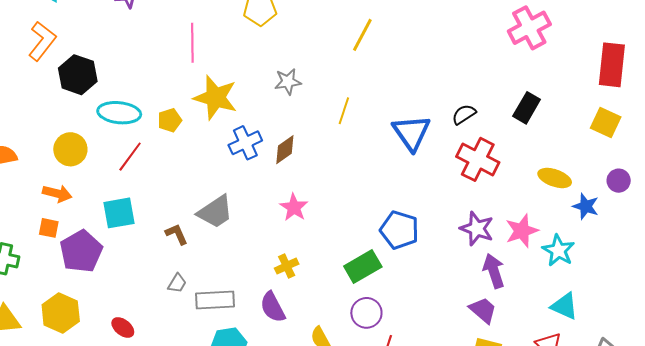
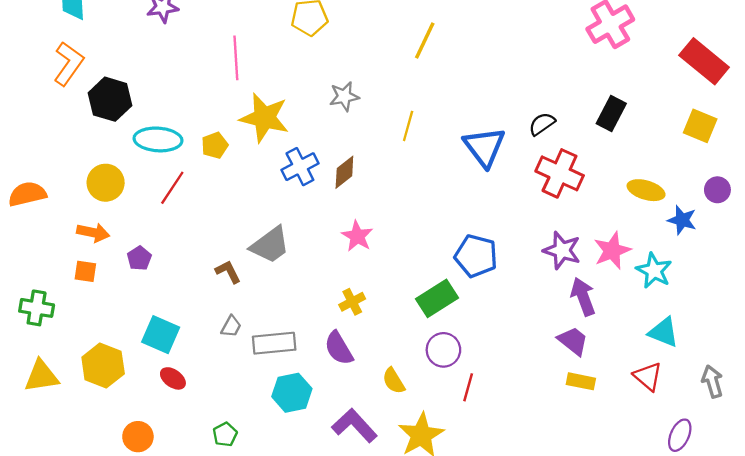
red rectangle: (612, 65) -> (704, 61), turned -54
cyan square: (119, 213) -> (161, 335), moved, turned 36
purple pentagon: (81, 251) -> (139, 258), moved, size x0.5

